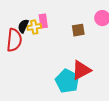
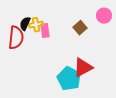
pink rectangle: (43, 21) -> (45, 31), moved
brown square: (78, 30) -> (80, 28), turned -32

